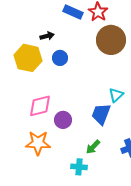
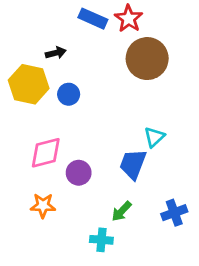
blue circle: (60, 58) -> (69, 94), moved
orange star: (38, 143) -> (43, 206), size x0.7

